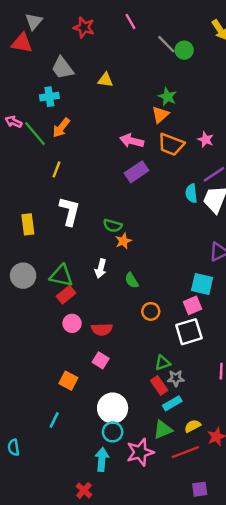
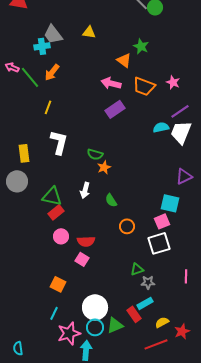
gray trapezoid: (62, 68) -> (53, 34), moved
orange triangle: (160, 115) -> (124, 60), moved, turned -42
cyan semicircle: (191, 193) -> (161, 127), turned 84
gray circle: (23, 276) -> (17, 181), moved
pink square: (101, 360) -> (82, 259), moved
red rectangle: (159, 385) -> (134, 314), moved
cyan line: (54, 420) -> (54, 313), moved
green triangle: (163, 430) -> (115, 325), moved
cyan semicircle: (14, 447) -> (18, 348), moved
pink star: (140, 452) -> (69, 333), moved

